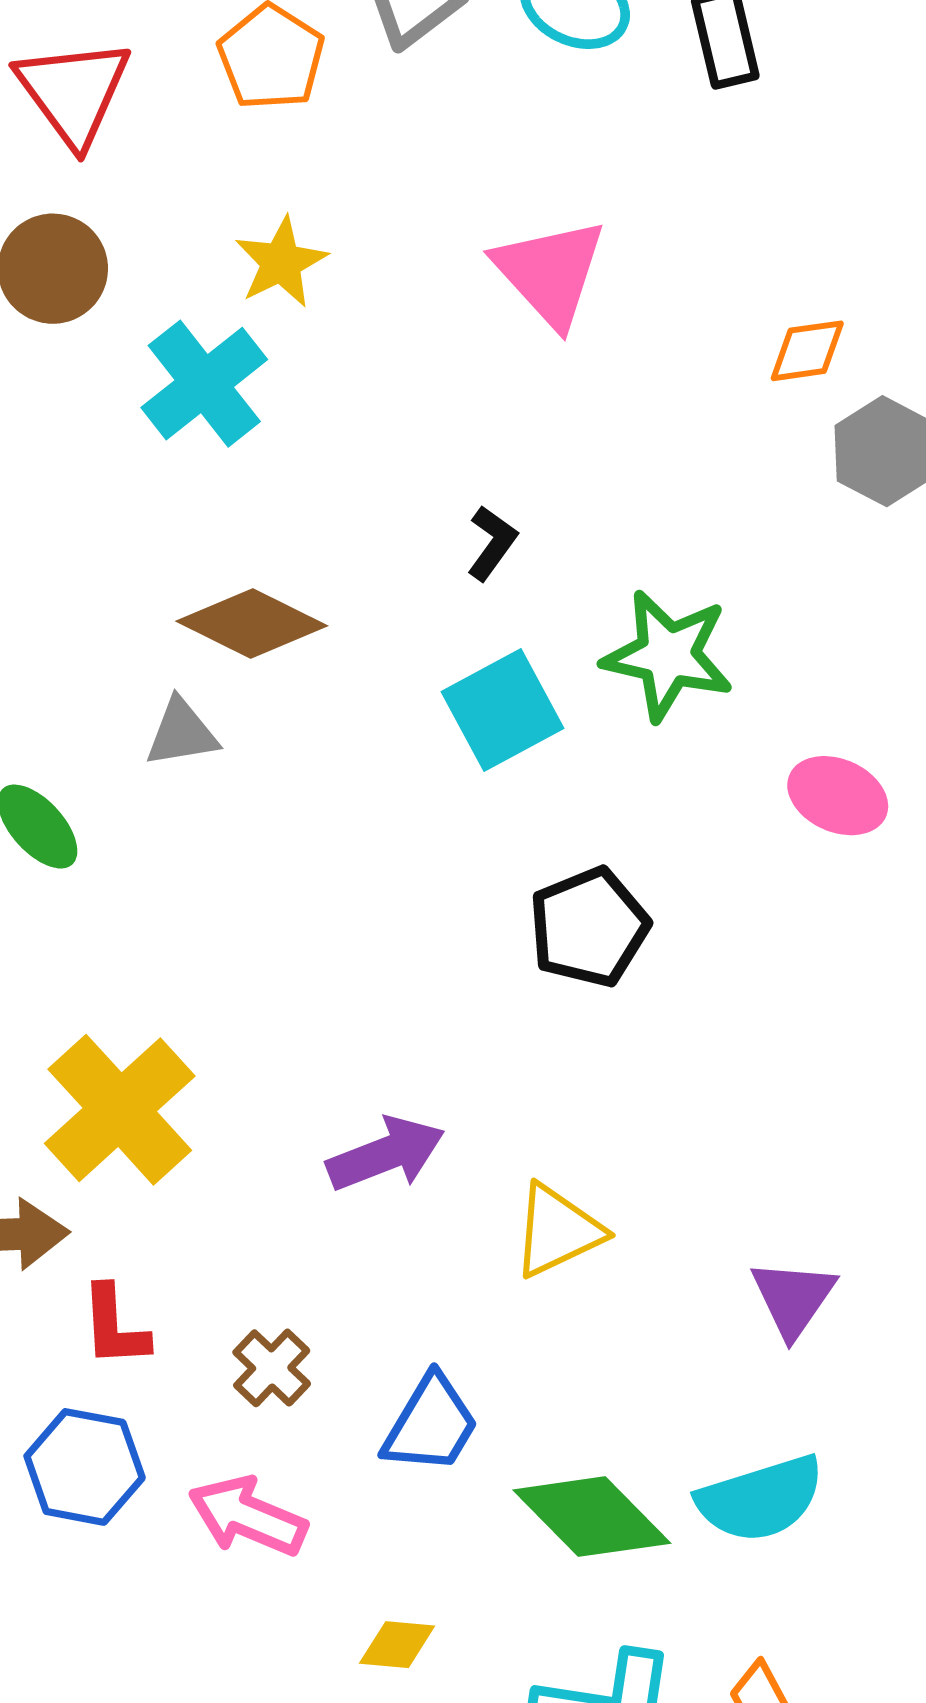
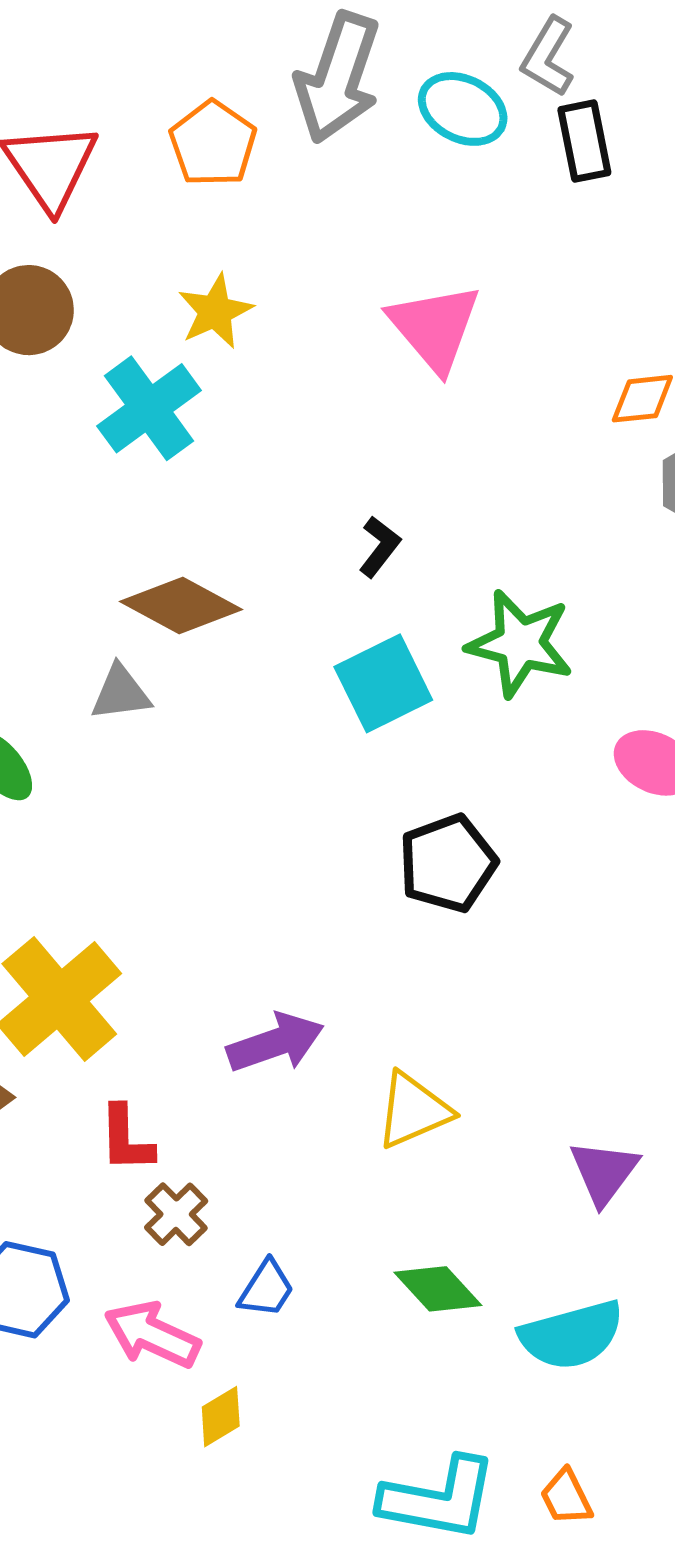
red L-shape: (114, 1326) -> (126, 1139), moved
blue trapezoid: (431, 1424) -> (266, 1289), moved, size x0.7
green diamond: (592, 1517) -> (438, 1289), moved, size x0.7
yellow diamond: (397, 1645) -> (221, 1417), moved, turned -38

